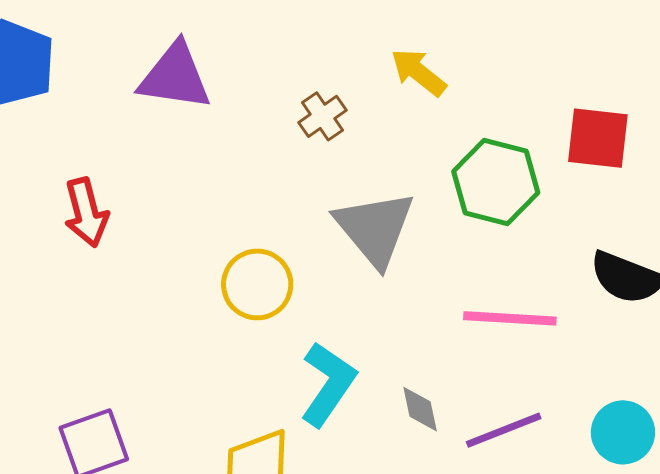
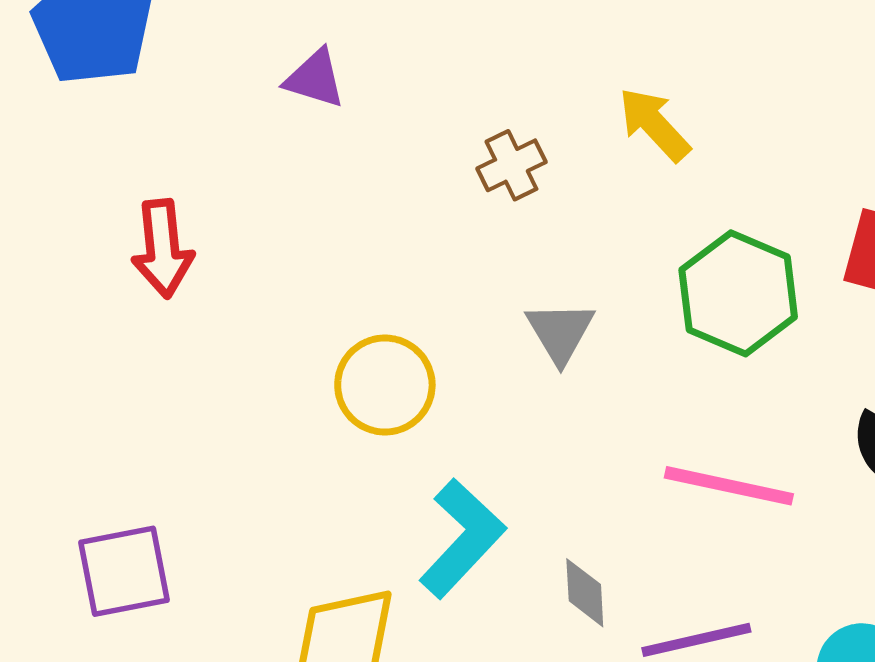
purple triangle: (175, 77) -> (315, 79), size x0.6
gray triangle: (375, 228) -> (560, 332), size x0.6

